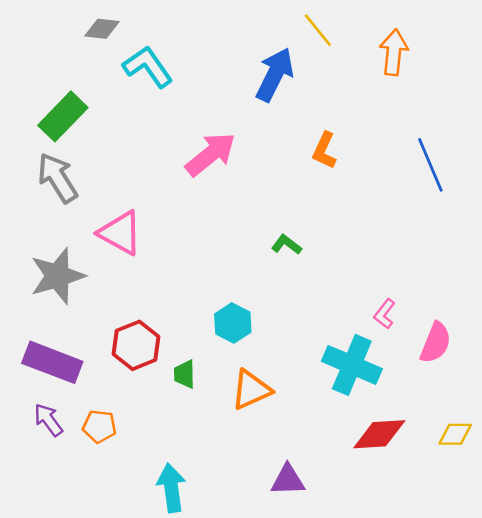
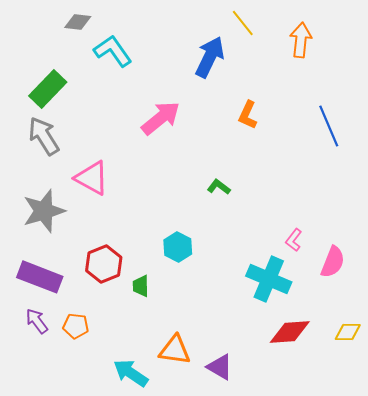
orange triangle: (251, 390) -> (175, 350), moved, turned 32
purple triangle: (288, 480) -> (220, 367), turned 32
cyan arrow: (171, 488) -> (131, 373), turned -48

